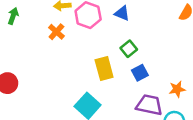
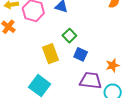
blue square: (140, 73) -> (81, 54), turned -32

